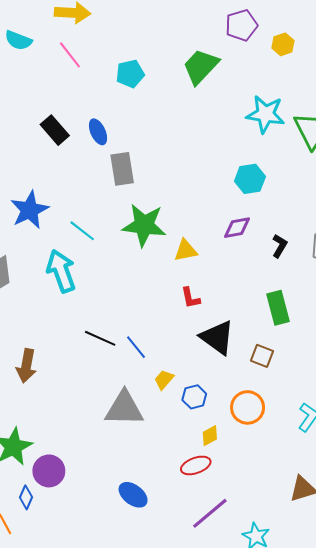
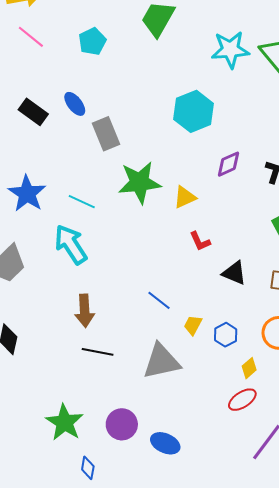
cyan hexagon: (250, 179) -> (194, 111), moved, size x1.4
black triangle: (217, 337) -> (234, 273), size x0.7
black line: (100, 338) -> (98, 352), moved
brown arrow: (26, 366) -> (85, 311), moved
purple circle: (49, 471) -> (122, 424), moved
blue ellipse: (133, 495) -> (165, 443), moved

